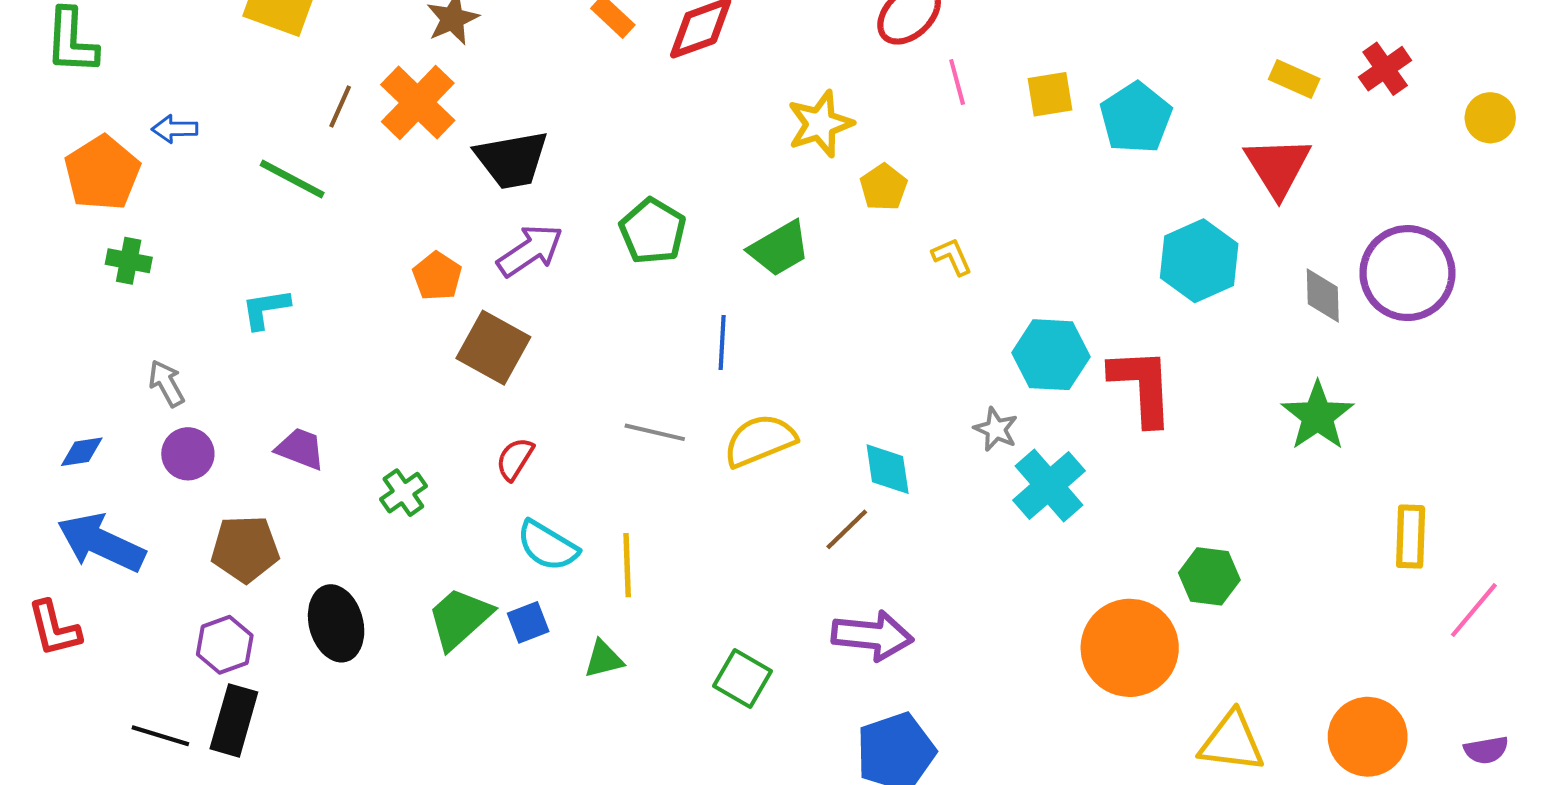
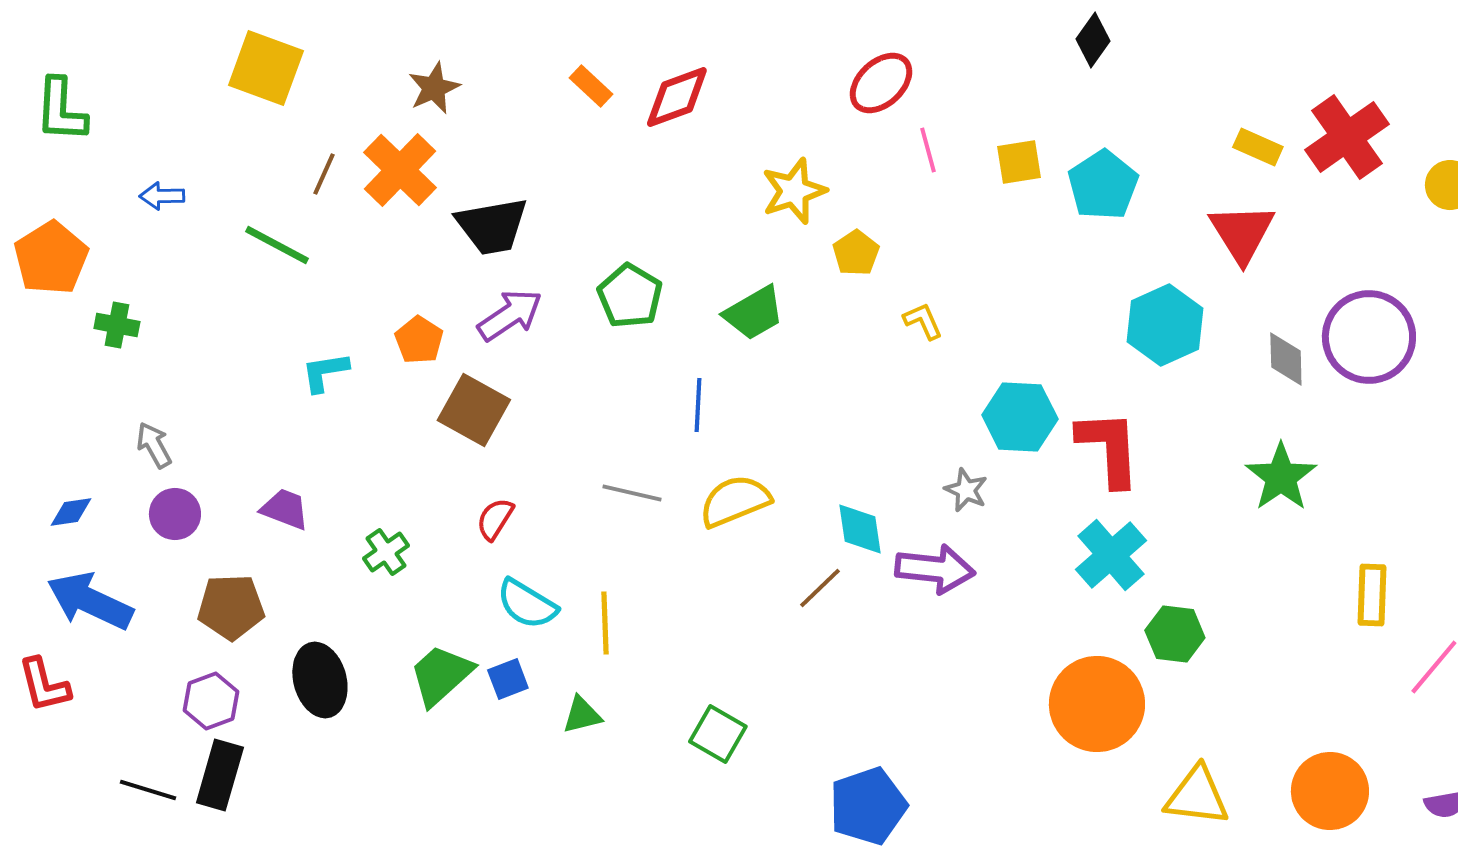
red cross: (1385, 69) -> (1347, 137), size x1.6
orange pentagon: (102, 173) -> (51, 258), moved
cyan L-shape: (266, 309) -> (325, 372), moved
cyan cross: (1049, 485) -> (1111, 555), moved
purple arrow: (872, 636) -> (935, 569), moved

